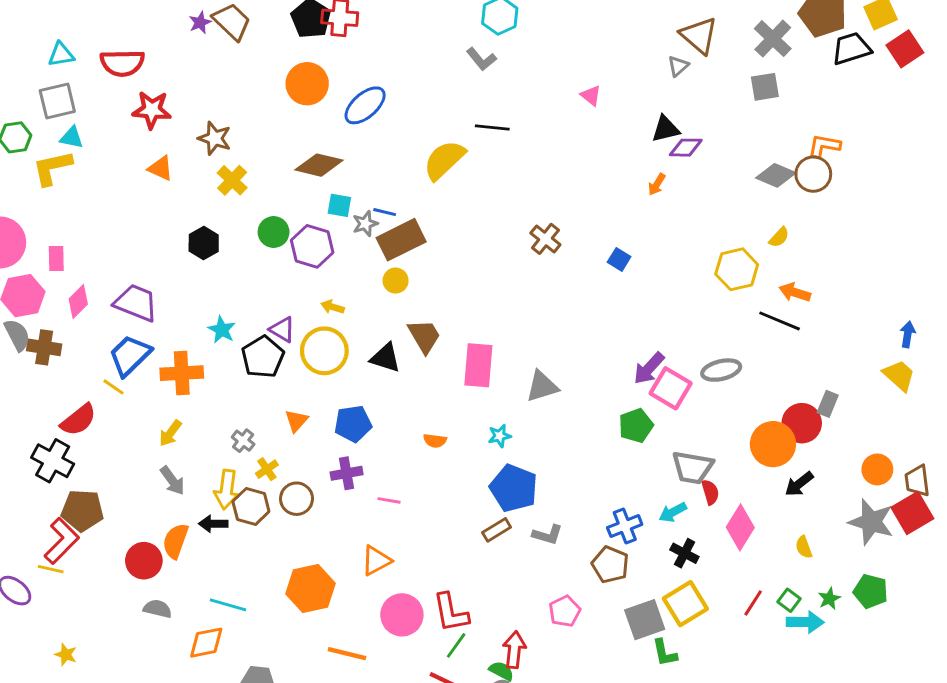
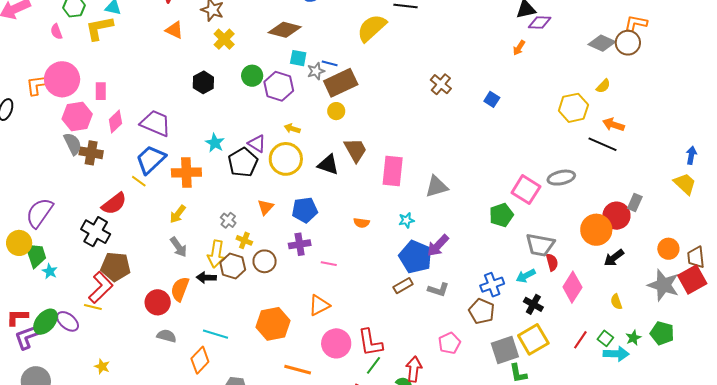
purple arrow: (649, 368) -> (438, 246), moved
yellow cross: (267, 469) -> (244, 240), turned -35
orange diamond: (206, 643) -> (200, 360), turned -36

